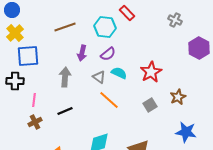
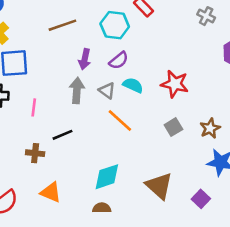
red star: (151, 72) -> (175, 84), turned -30
gray arrow: (65, 77) -> (77, 90), moved
brown star: (178, 97) -> (210, 128), moved
pink line: (34, 100) -> (34, 107), moved
brown cross: (35, 122) -> (35, 153), moved, turned 32

